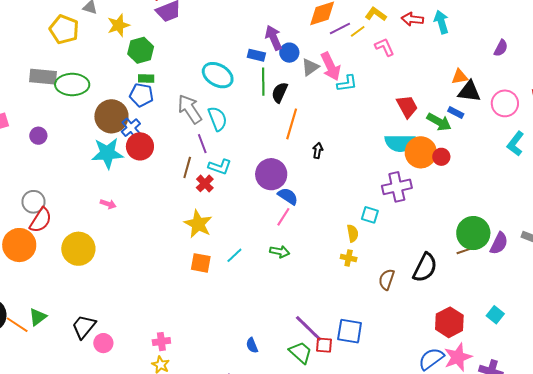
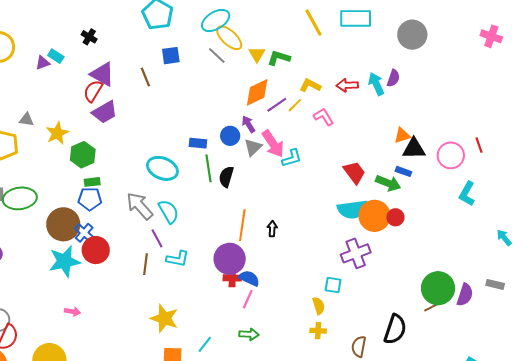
purple arrow: (274, 38) -> (248, 124), moved, size x0.7
purple semicircle: (501, 48) -> (393, 78), moved
orange line: (292, 124) -> (242, 225), moved
red cross: (205, 183) -> (232, 278), moved, turned -36

